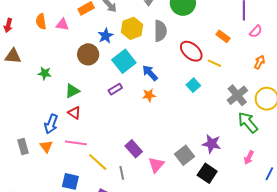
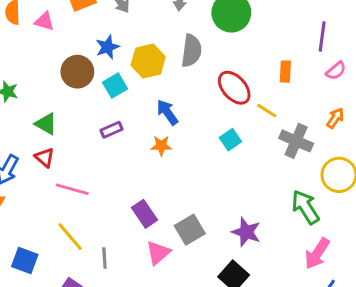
yellow hexagon: (132, 28) -> (148, 61), moved
orange rectangle: (223, 36) -> (285, 72), turned 48
cyan square: (124, 61) -> (115, 86), moved, size x0.7
green triangle: (72, 91) -> (46, 124), turned 49
gray cross: (237, 95) -> (296, 141), moved, turned -35
pink line: (76, 143) -> (72, 189), moved
purple rectangle: (134, 149) -> (145, 214), moved
gray square: (184, 155) -> (190, 230), moved
pink arrow: (249, 157) -> (317, 253), moved, size x1.5

